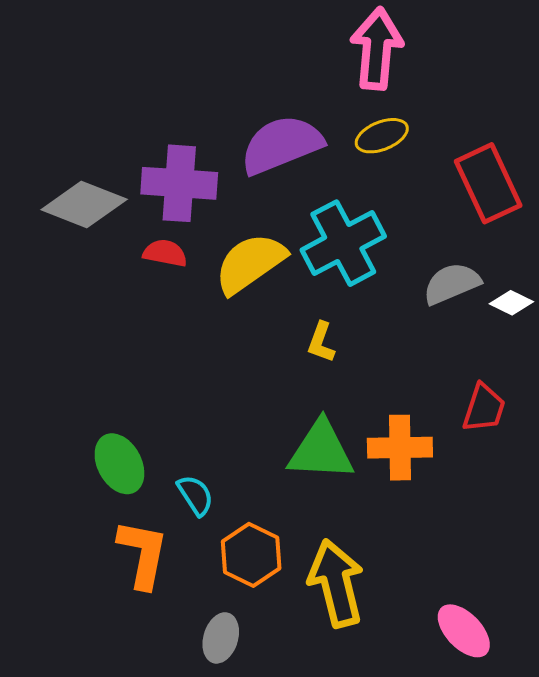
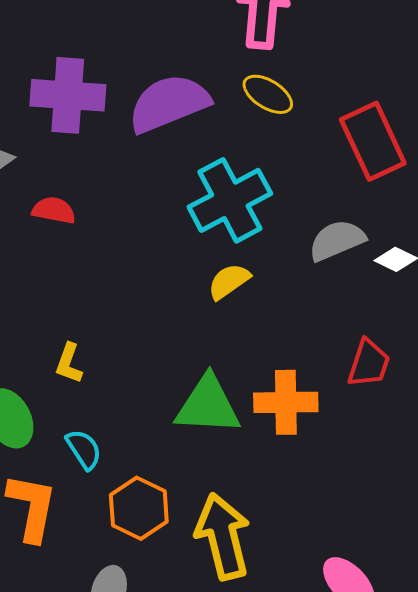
yellow ellipse: (382, 136) -> (268, 94), turned 54
purple cross: (179, 183) -> (68, 95), moved
yellow semicircle: (250, 263) -> (229, 281), moved, size x0.6
yellow L-shape: (321, 342) -> (69, 363), moved

